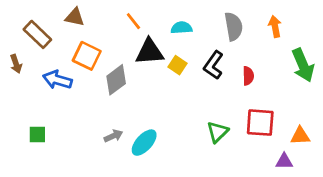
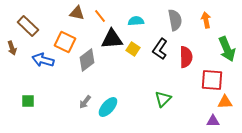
brown triangle: (75, 17) -> (77, 13), moved
red semicircle: (248, 76) -> (186, 57), size x1.5
red square: (260, 123) -> (212, 80), moved
gray arrow: (113, 136) -> (85, 102), turned 152

